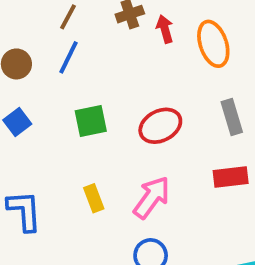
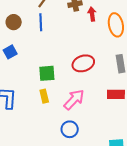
blue line: (69, 57) -> (41, 22), turned -36
green square: (91, 121) -> (47, 73), moved

